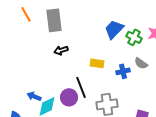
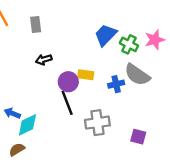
gray rectangle: (54, 20) -> (36, 25), size x0.6
gray semicircle: (141, 63) -> (137, 75), size x1.6
purple circle: (69, 97) -> (68, 82), moved

